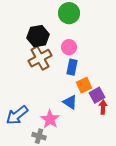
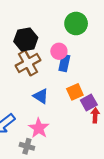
green circle: (69, 13) -> (76, 23), moved
blue rectangle: (72, 67) -> (64, 63), moved
blue triangle: (70, 102) -> (41, 96), moved

